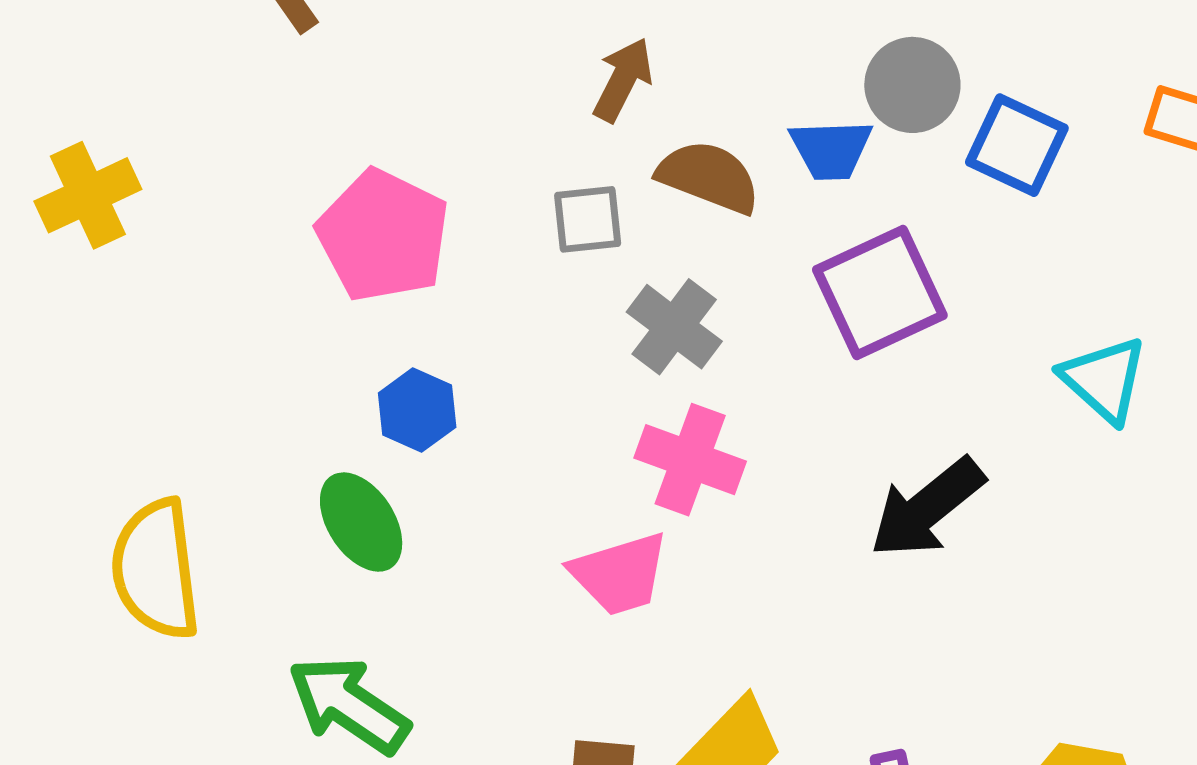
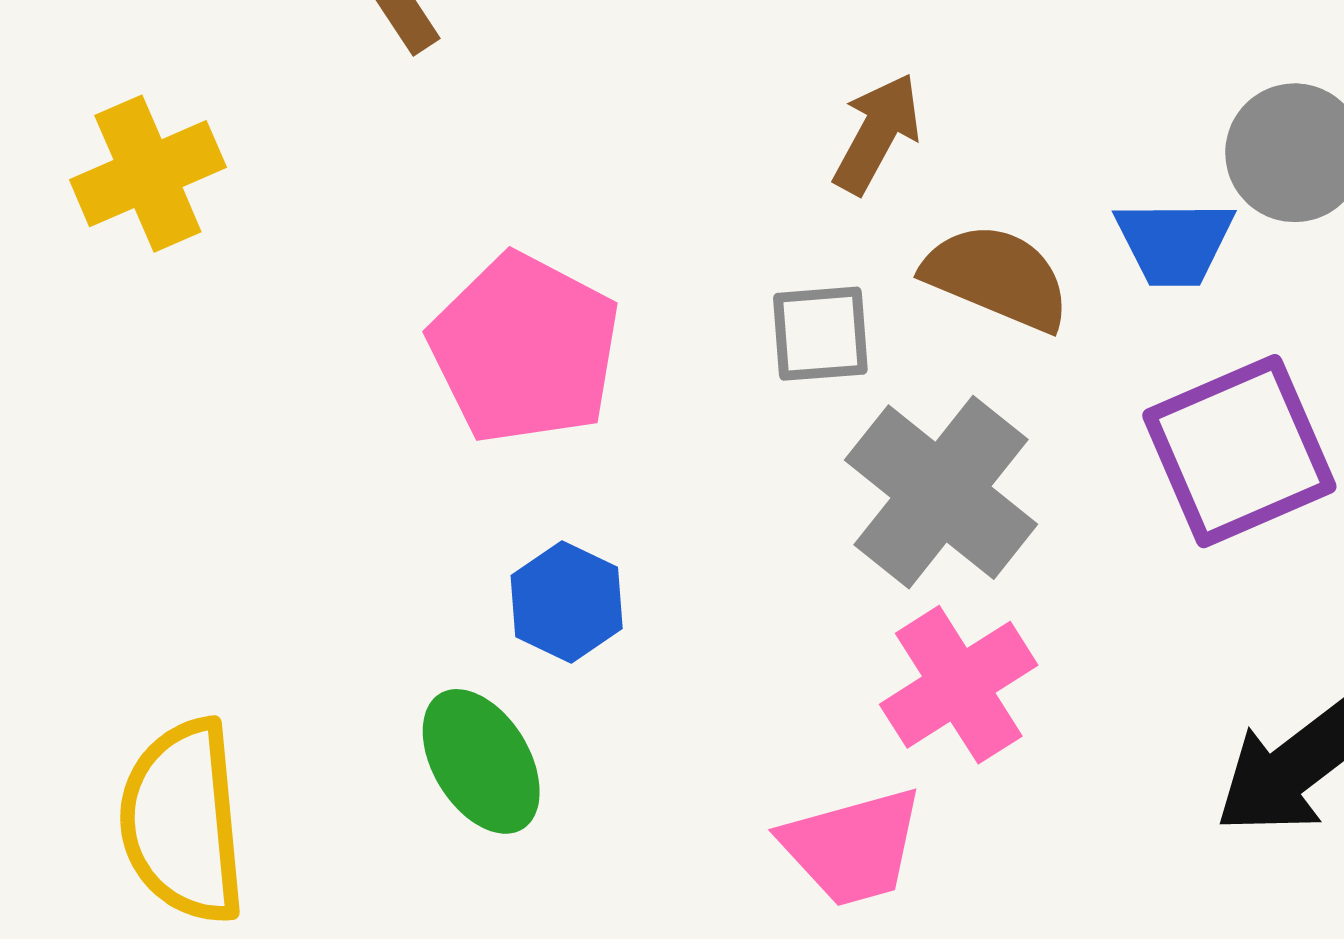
yellow cross: (88, 195) -> (148, 174), moved
gray cross: (674, 327) -> (941, 492), size x1.4
pink cross: (690, 460) -> (959, 685), turned 36

